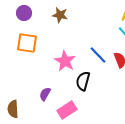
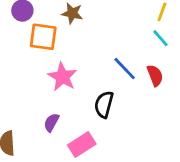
orange square: (27, 43) -> (43, 37), moved
pink star: (65, 61) -> (62, 77), moved

